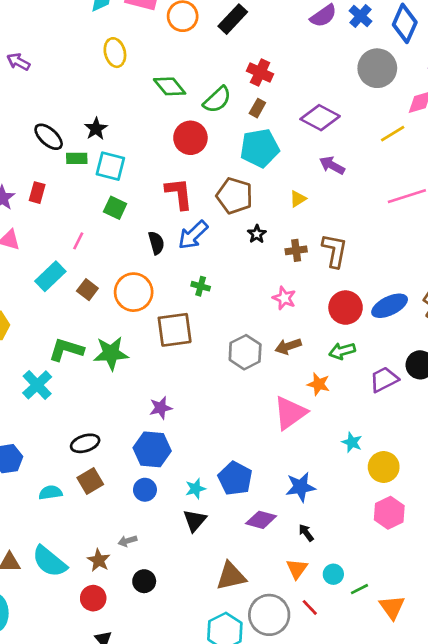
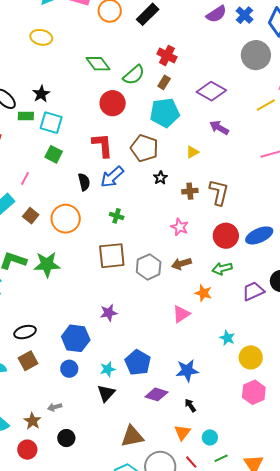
yellow ellipse: (115, 53) -> (41, 37), moved, turned -65
brown square: (175, 330) -> (112, 256), moved
purple star: (161, 408) -> (109, 313), moved
pink triangle: (290, 413) -> (181, 314), size x0.7
green line: (360, 589) -> (221, 458), moved

